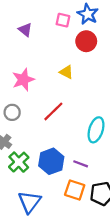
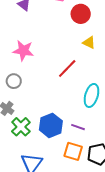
yellow triangle: (66, 72) -> (89, 43), moved
pink star: (23, 80) -> (23, 51), turned 30
red line: (53, 111) -> (67, 69), moved

